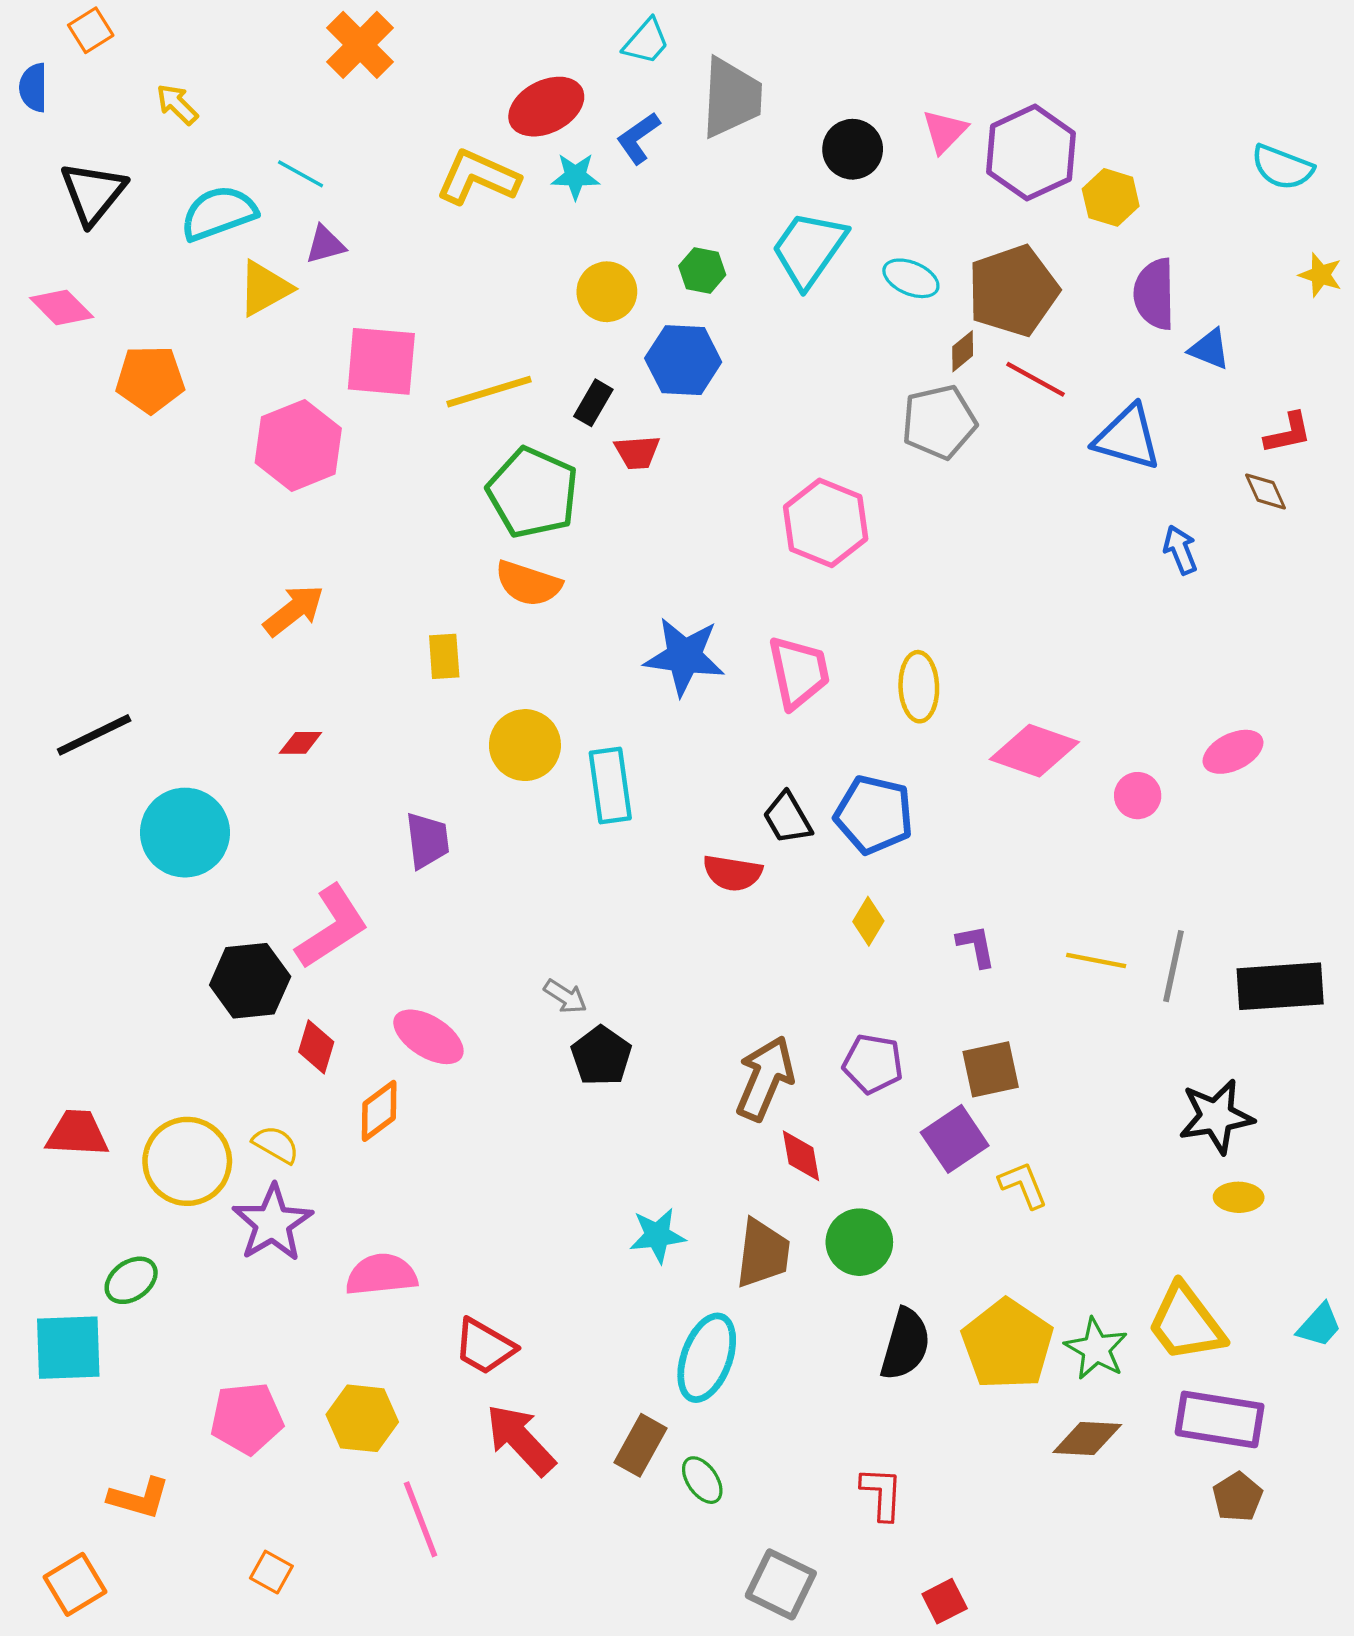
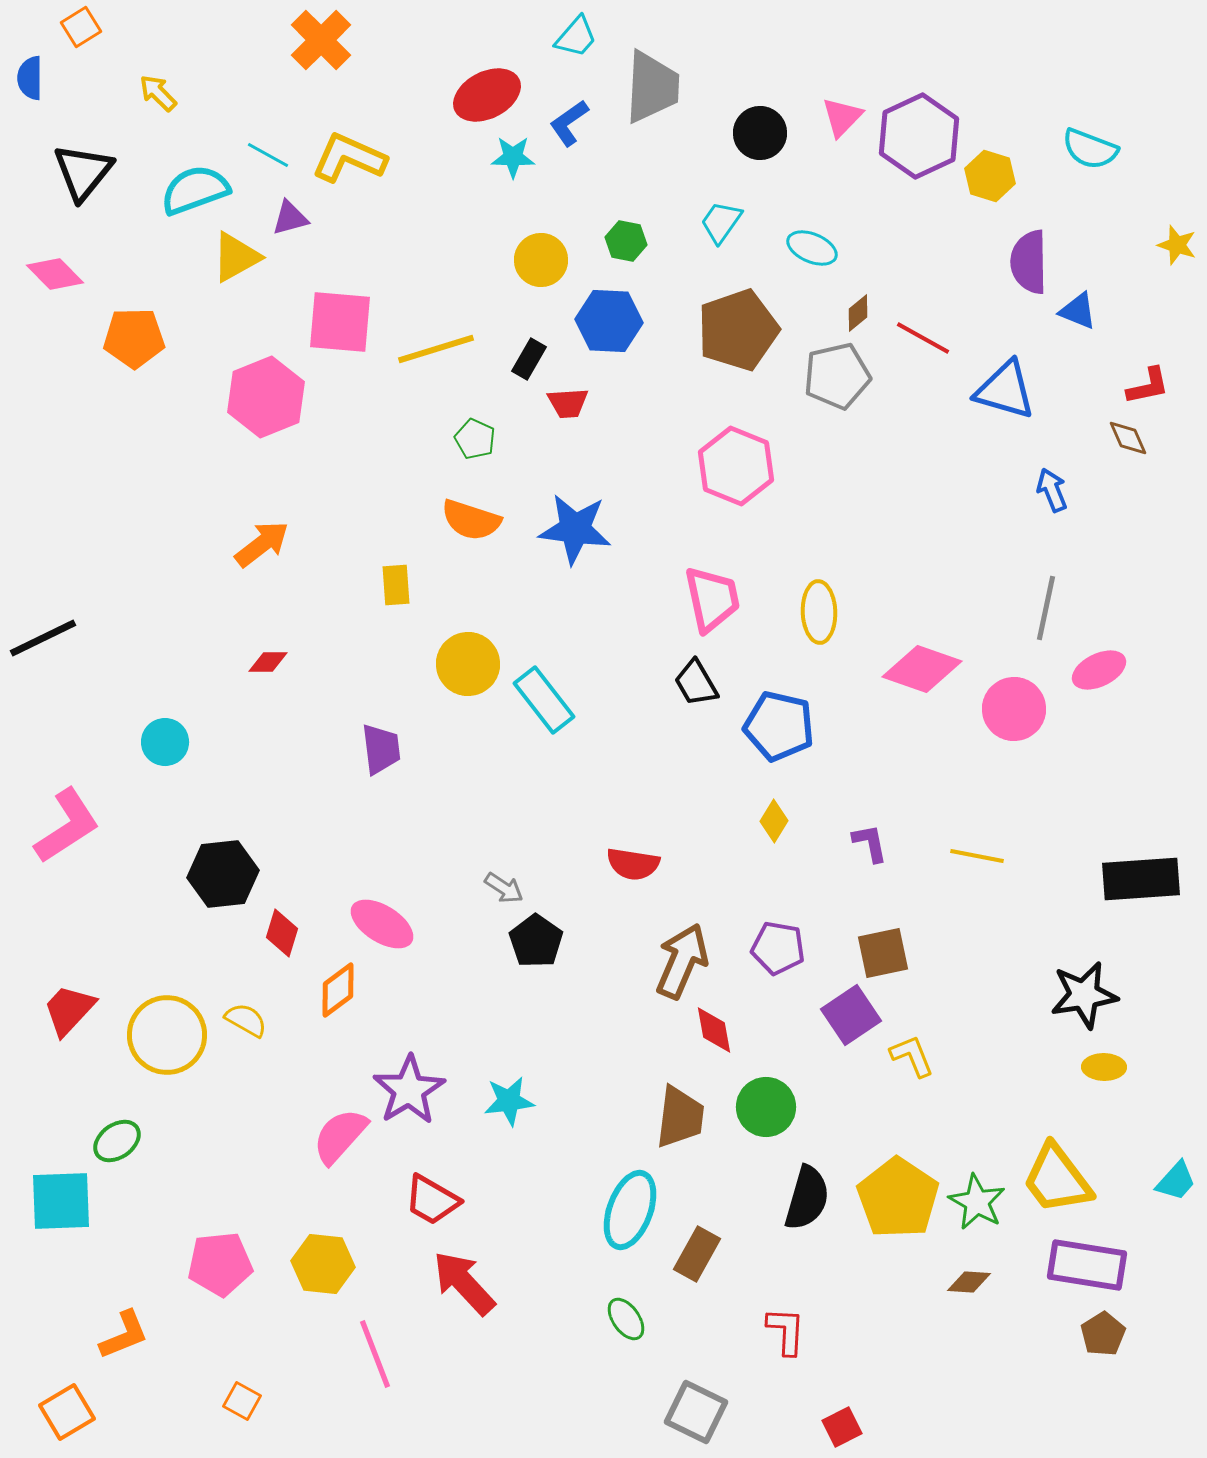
cyan semicircle: (1282, 167) -> (1090, 149), moved
yellow L-shape: (478, 177) -> (349, 158), moved
cyan trapezoid: (809, 249) -> (721, 222), size x0.6
brown pentagon: (1013, 291) -> (738, 330), moved
green pentagon: (533, 493) -> (475, 439), size x0.5
blue star: (684, 656) -> (575, 529), moved
black line: (94, 735) -> (43, 638), moved
cyan rectangle: (610, 785) -> (544, 700), turned -30
pink circle: (1138, 796) -> (1014, 709), size x1.5
black trapezoid: (788, 818) -> (696, 683), moved
cyan circle: (185, 833) -> (165, 742), size x0.6
red semicircle: (733, 873) -> (633, 864), moved
pink L-shape: (332, 927) -> (67, 826), moved
gray line: (1174, 966) -> (1046, 608), moved
red trapezoid: (77, 1133) -> (69, 1010), turned -50
purple star: (272, 1223) -> (409, 1090), moved
cyan star: (657, 1235) -> (509, 1101), moved
pink semicircle: (381, 1275) -> (340, 1136), turned -42
brown diamond: (1087, 1439) -> (969, 1282), size x0.7
brown rectangle: (641, 1445) -> (697, 1254), moved
orange L-shape: (139, 1498) -> (124, 1335), turned -38

